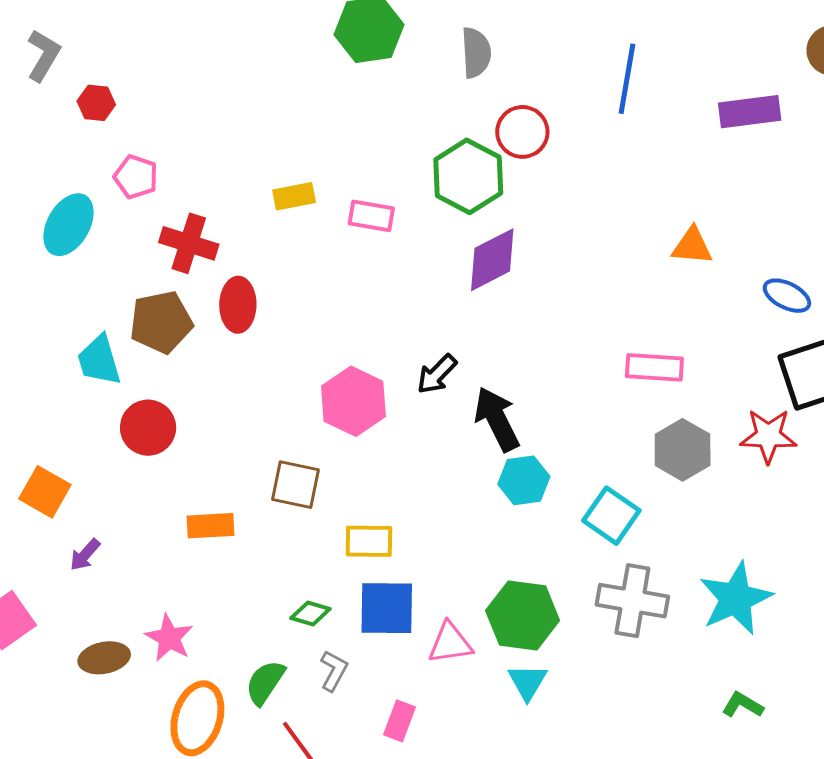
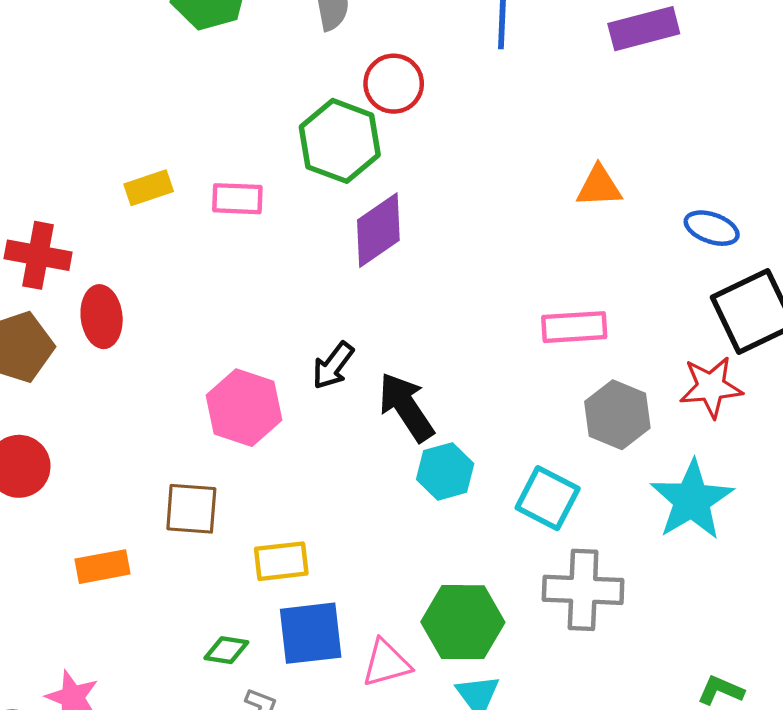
cyan star: (736, 598) -> (692, 500), moved

